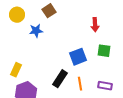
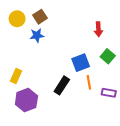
brown square: (49, 11) -> (40, 17), moved
green square: (104, 51) -> (108, 56), turned 32
orange line: (80, 84) -> (89, 82), moved

